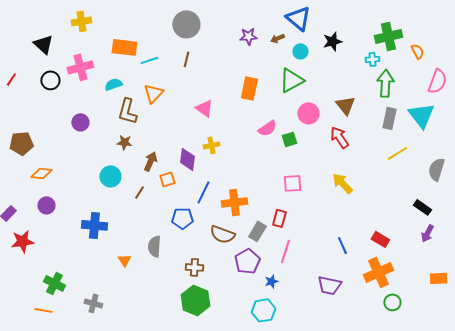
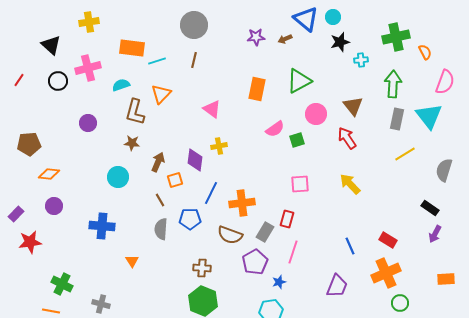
cyan circle: (300, 51) -> (333, 17), moved
cyan cross: (372, 59) -> (361, 60), moved
brown line: (139, 192) -> (160, 200), moved, turned -64
gray semicircle: (154, 246) -> (161, 229), moved
purple trapezoid: (329, 285) -> (337, 286), turned -80

